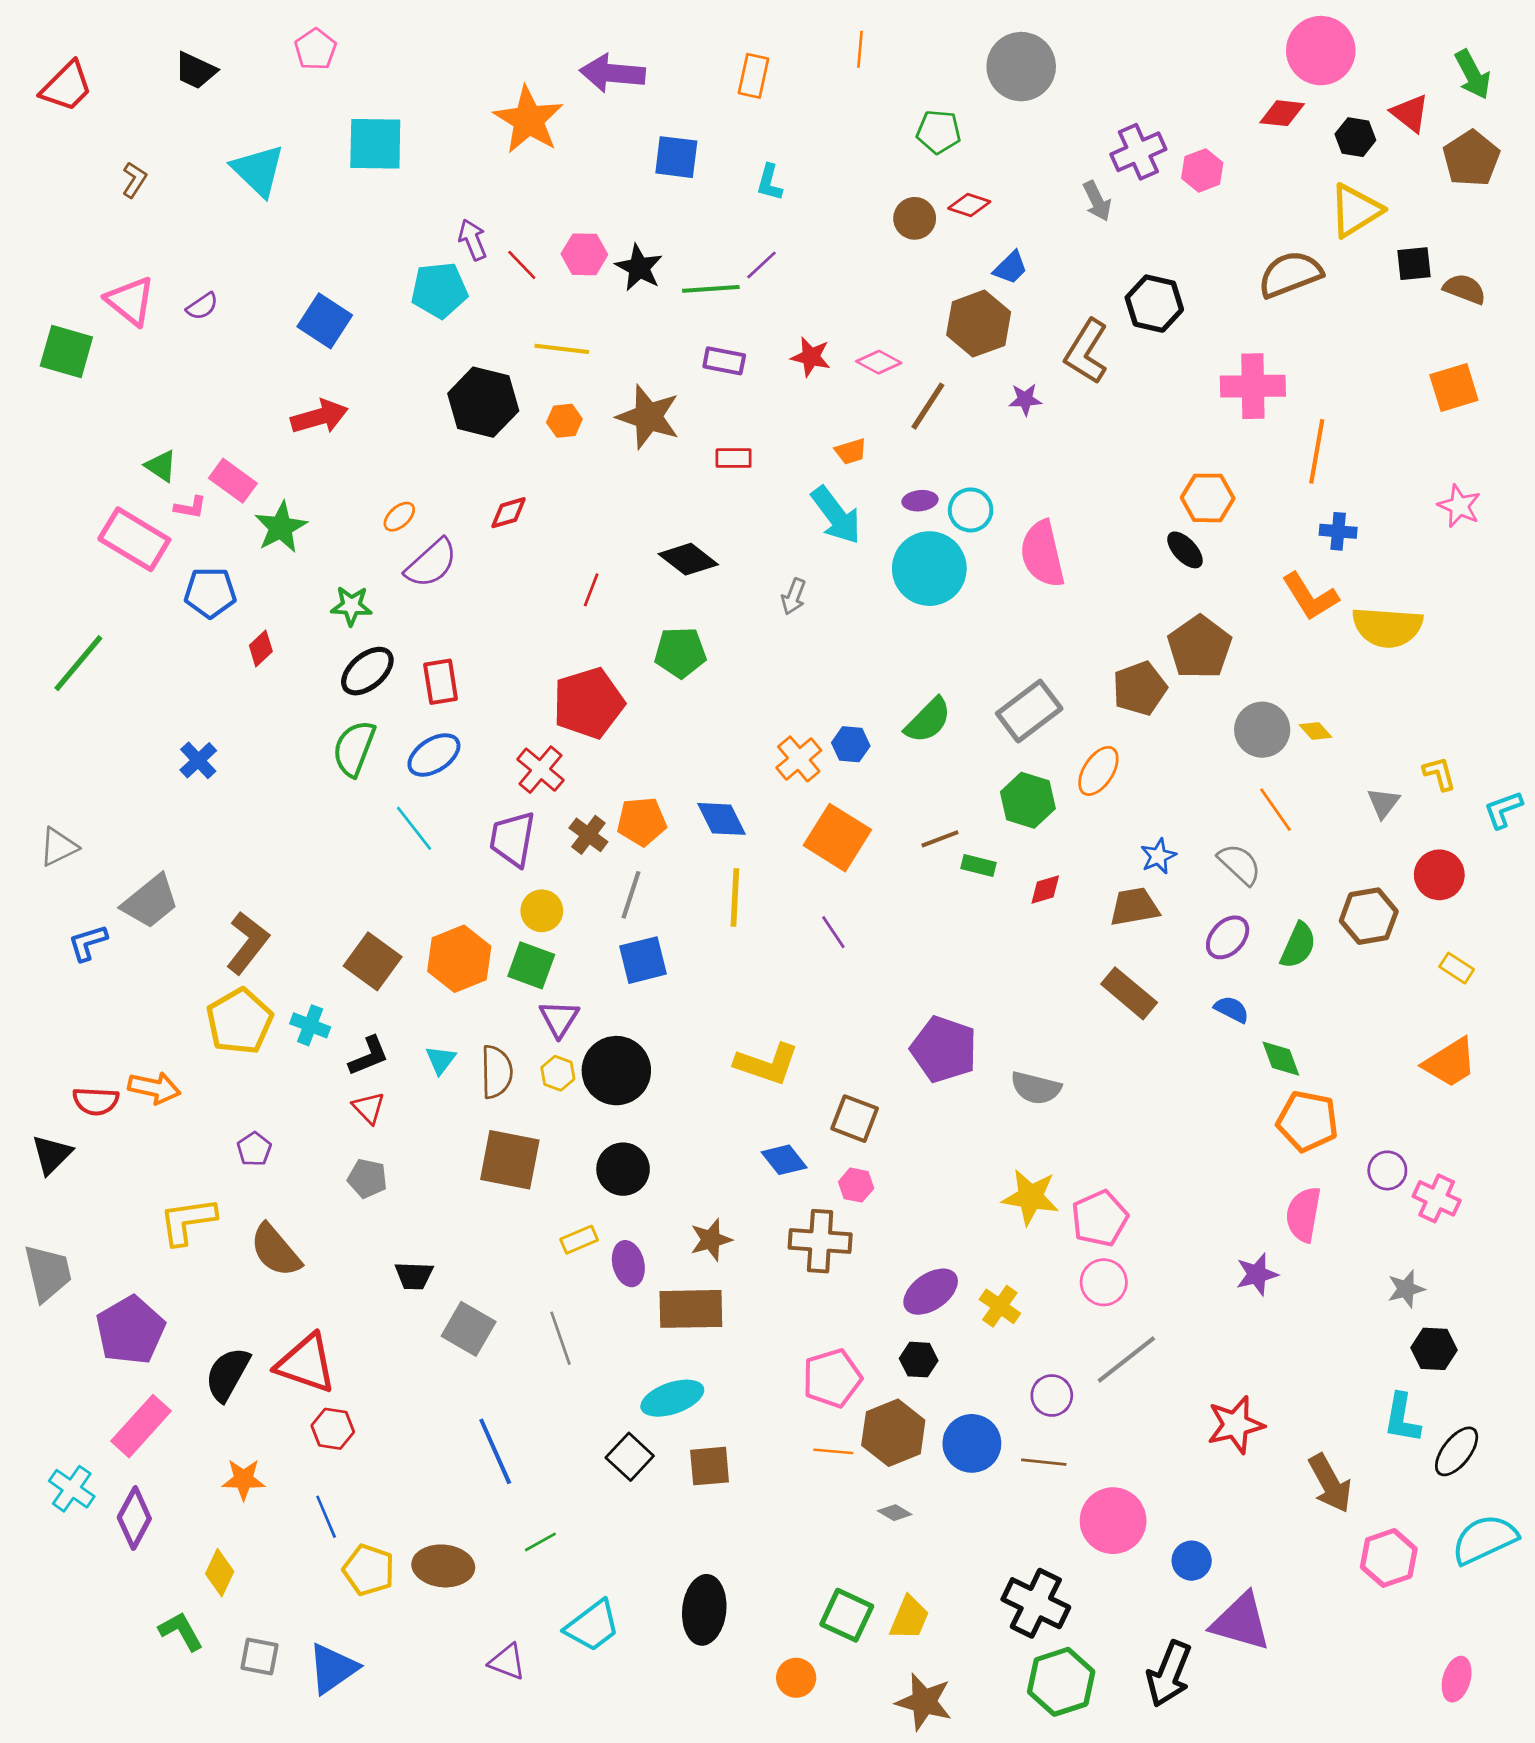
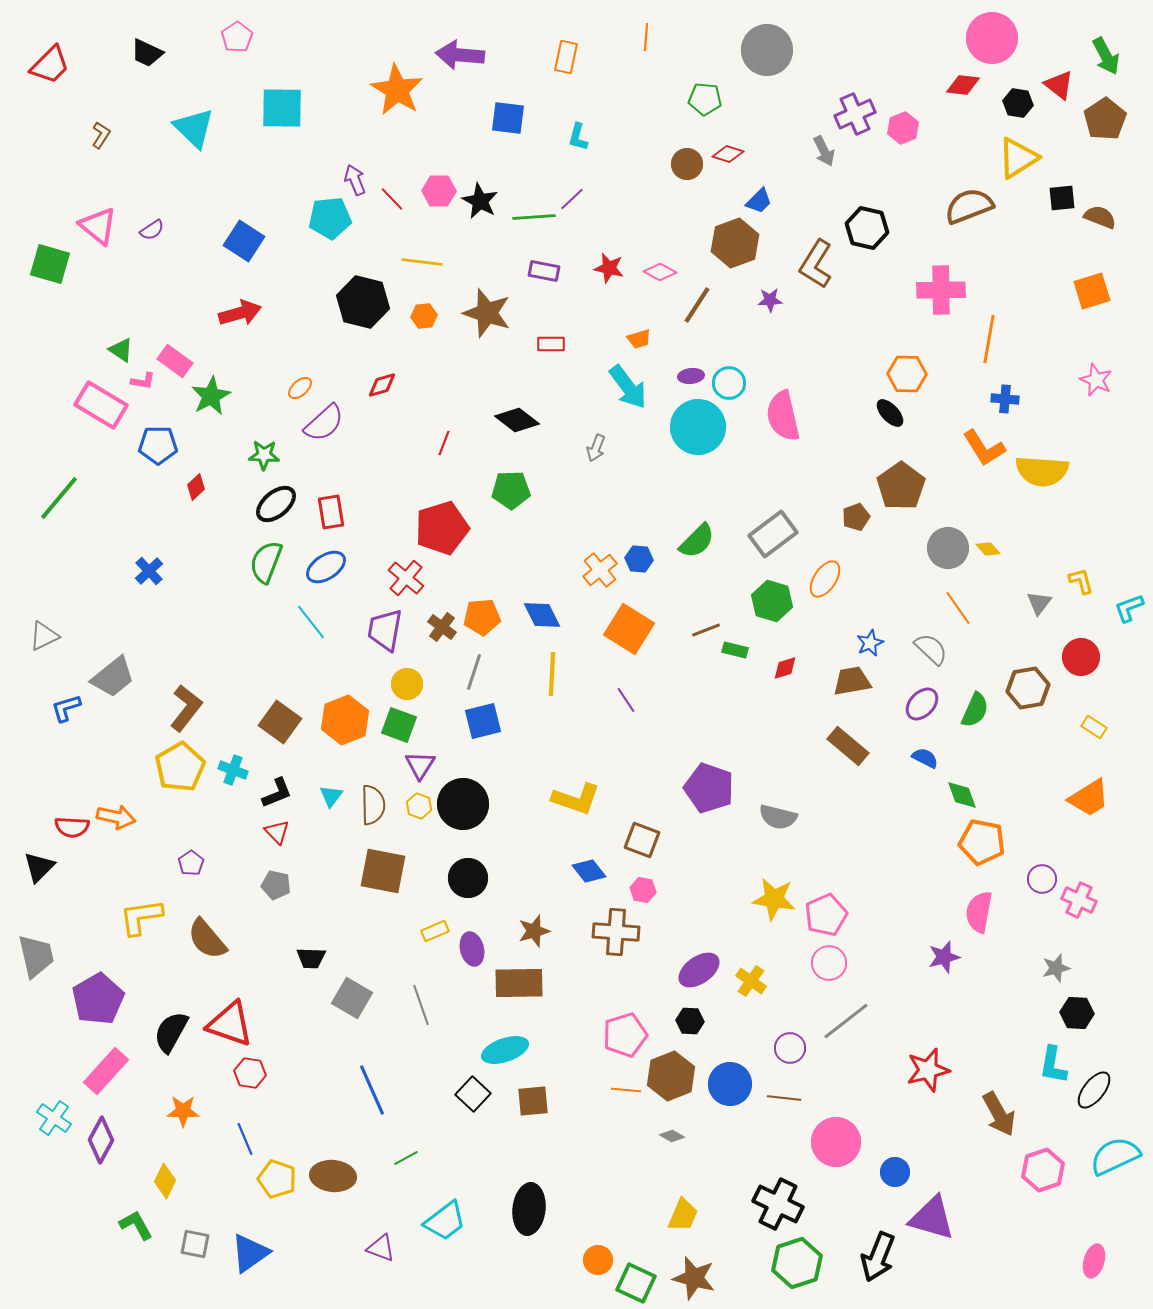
brown pentagon: (1140, 688) -> (856, 517), size x0.7
green square: (847, 1615) -> (636, 1283), moved

